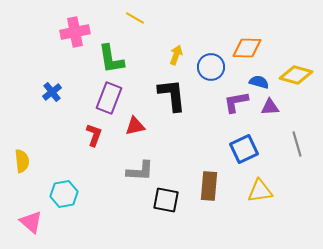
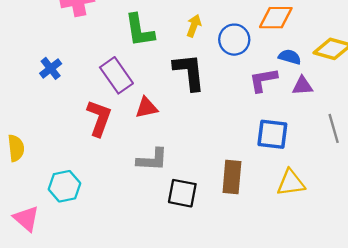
green L-shape: (111, 59) -> (140, 30), moved
purple rectangle: (109, 98) -> (116, 75), turned -56
red L-shape: (94, 135) -> (99, 118), size x1.4
blue square: (244, 149) -> (272, 134), turned 32

